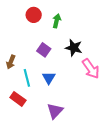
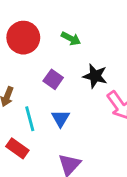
red circle: (34, 15) -> (23, 38), moved, size x1.5
green arrow: (57, 21) -> (71, 38), turned 104

